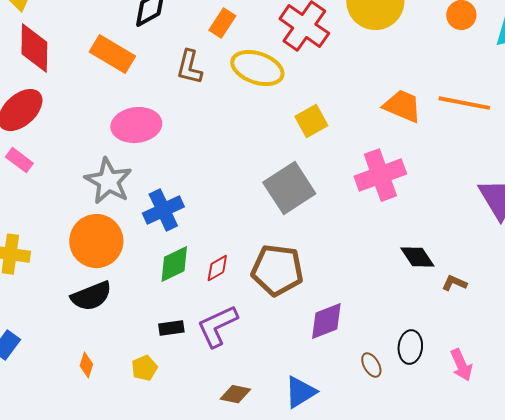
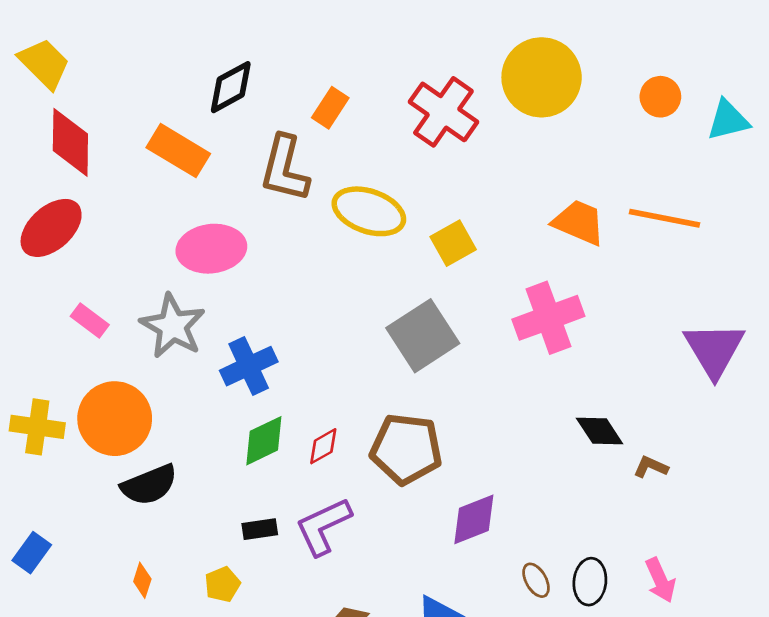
brown L-shape: (189, 67) -> (285, 169), size x1.4
yellow ellipse: (257, 68) -> (369, 211), moved
pink rectangle: (19, 160) -> (90, 321), moved
orange circle: (96, 241) -> (115, 419), moved
black ellipse: (410, 347) -> (590, 582), moved

